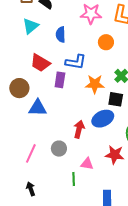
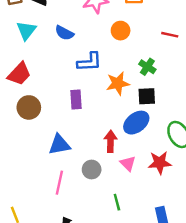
blue semicircle: (61, 35) -> (64, 33), turned -49
red trapezoid: (40, 63) -> (19, 74), moved, turned -65
purple rectangle: (60, 80) -> (76, 100), moved
blue triangle: (38, 108) -> (59, 145), moved
pink triangle: (87, 164) -> (128, 163), moved, turned 48

